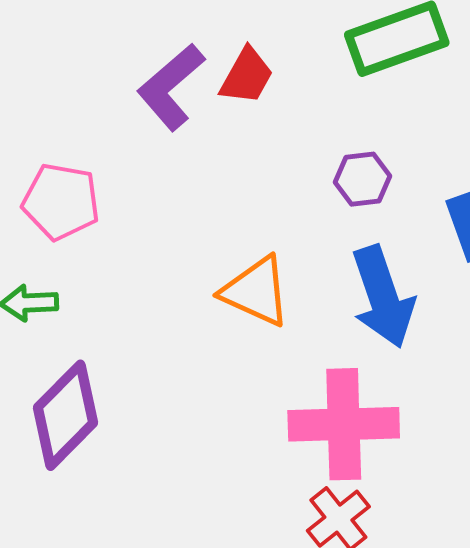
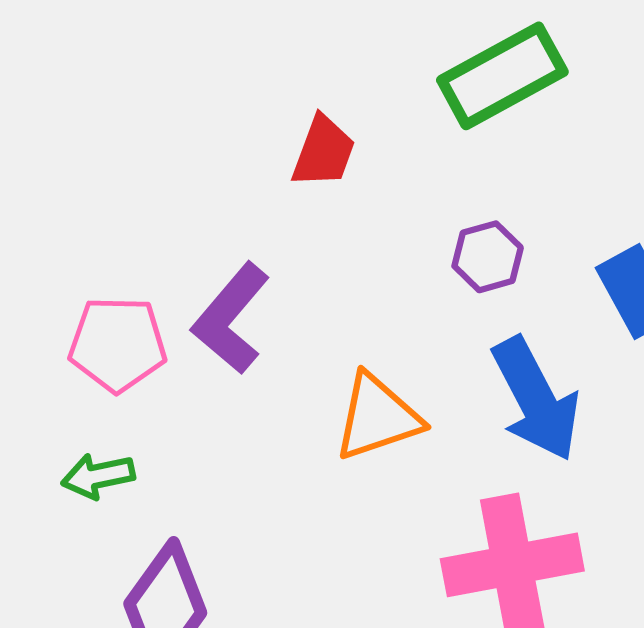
purple L-shape: (171, 87) -> (231, 318), moved
orange triangle: (256, 291) -> (377, 417), turned -34

